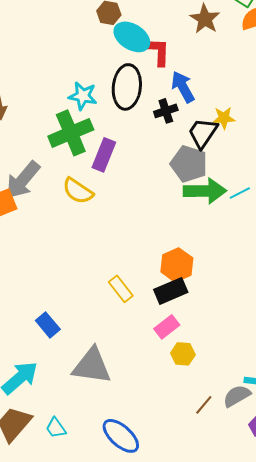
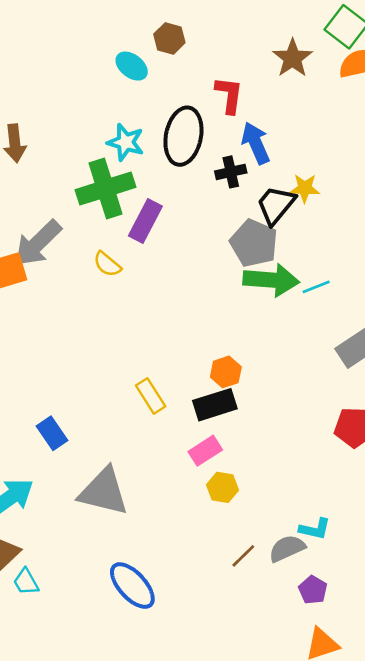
cyan ellipse: (132, 37) -> (132, 66), moved, size x0.7
yellow semicircle: (78, 191) -> (107, 264), size x0.7
orange hexagon: (177, 265) -> (226, 372), size x0.7
cyan trapezoid: (56, 428) -> (26, 582), moved

